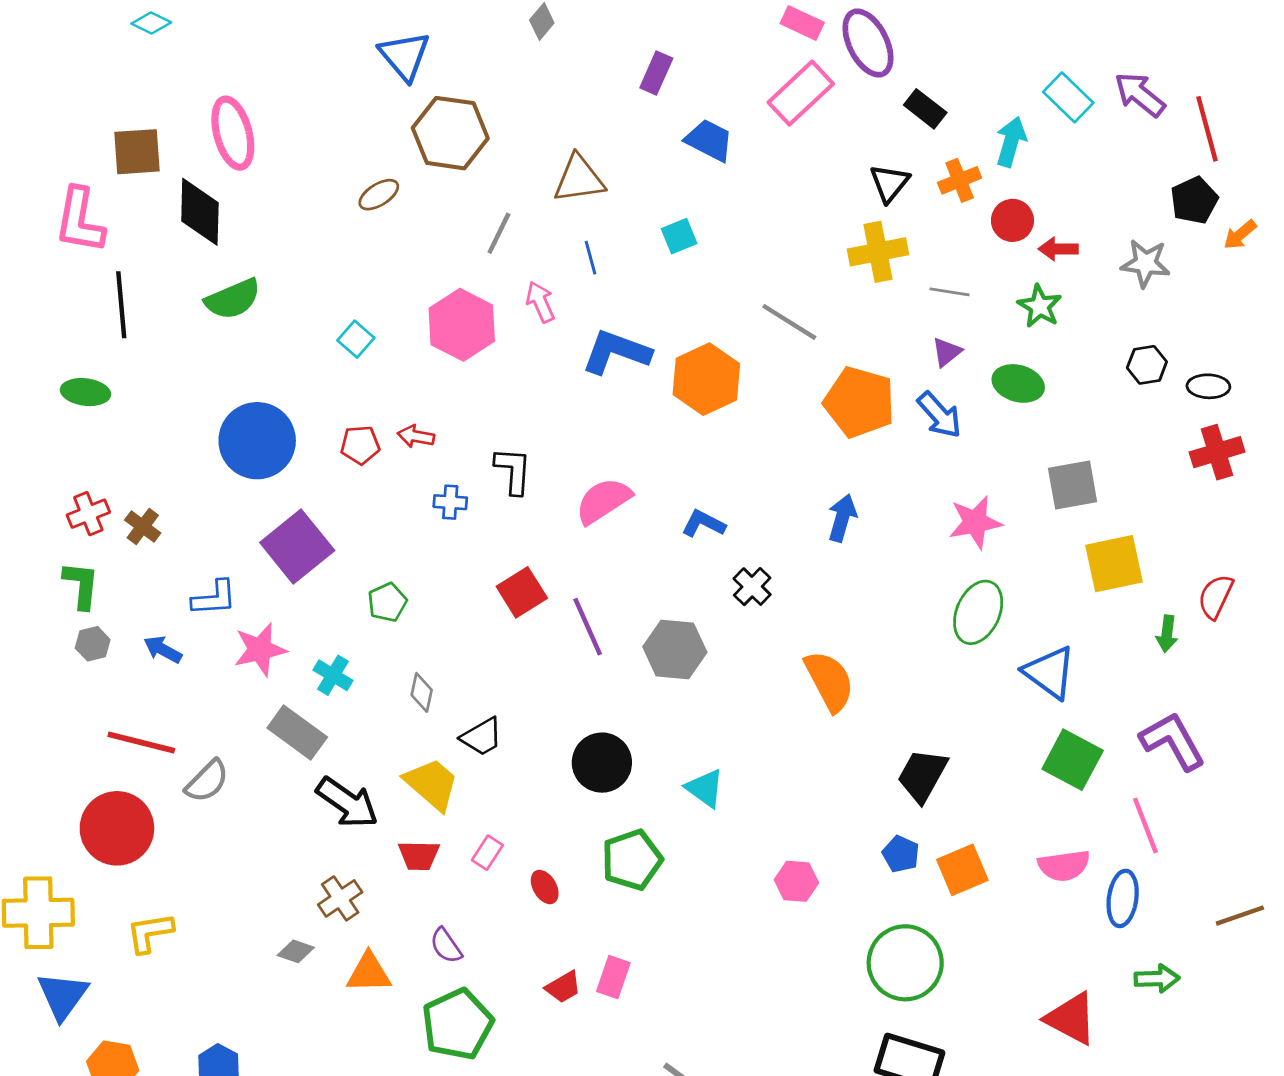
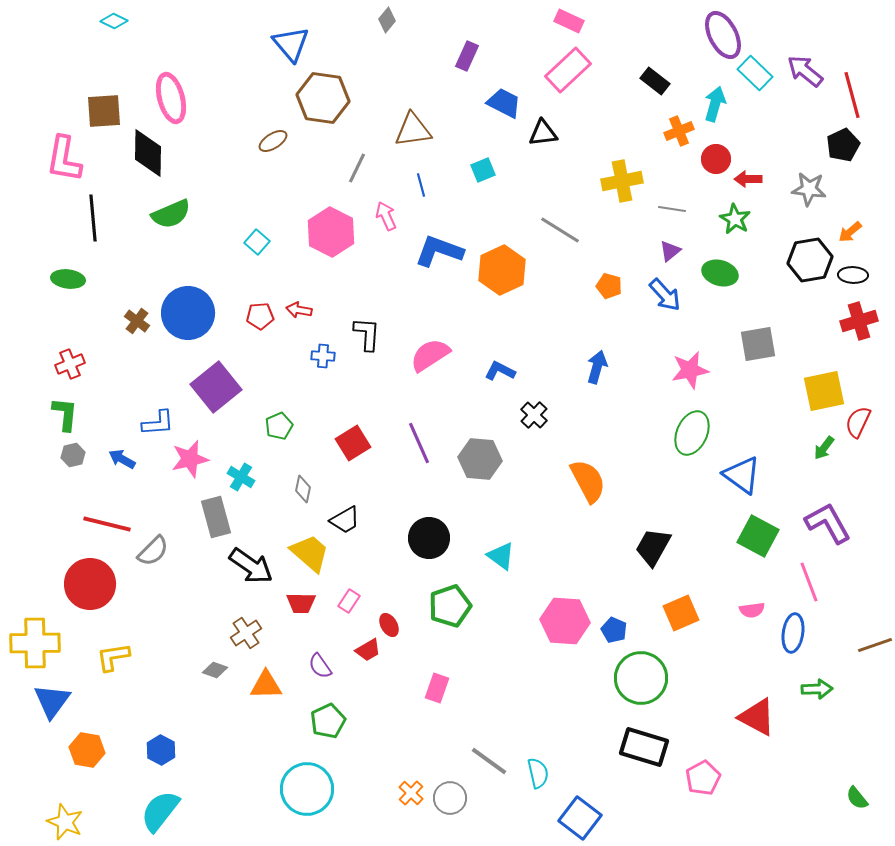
purple ellipse: (868, 43) -> (723, 35), moved
black triangle: (889, 183) -> (543, 133), moved, turned 44
orange arrow: (1240, 235) -> (850, 232), moved
black hexagon: (1147, 365) -> (810, 260), size x1.6
orange pentagon: (859, 402) -> (609, 286), size x0.5
brown cross: (143, 526) -> (137, 321), moved
yellow square: (1114, 564) -> (824, 391), moved
red square: (522, 592) -> (353, 443), moved
green arrow: (1167, 634) -> (824, 448), turned 30
gray rectangle: (297, 732) -> (216, 517), turned 39
blue pentagon: (901, 854) -> (614, 630), moved
pink semicircle: (1064, 866) -> (752, 610), size x0.7
pink hexagon: (796, 881) -> (565, 621), size x1.6
red trapezoid: (563, 987) -> (368, 650), moved
green pentagon: (457, 1024) -> (328, 721), size x0.7

